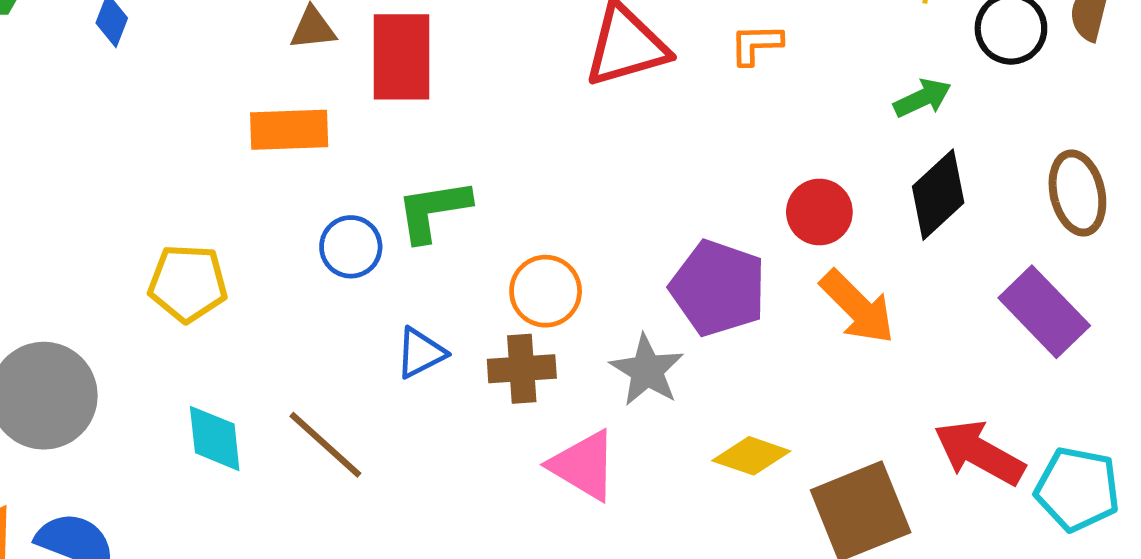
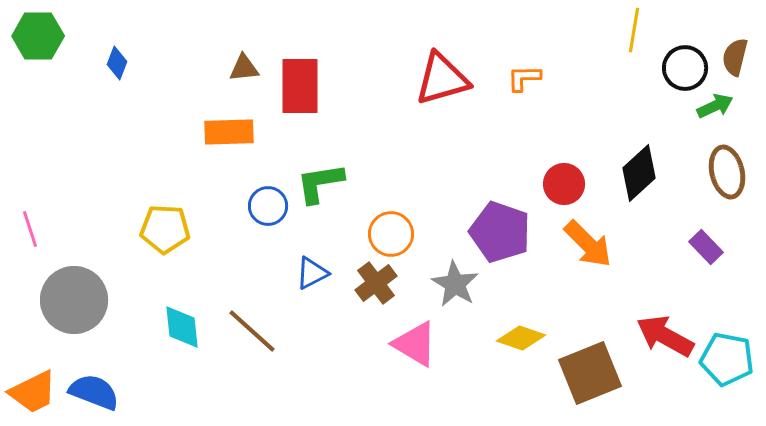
green arrow: (922, 98) -> (715, 106), moved
purple rectangle: (1044, 312) -> (706, 247), size x0.6
brown cross: (522, 369) -> (376, 283), turned -33

